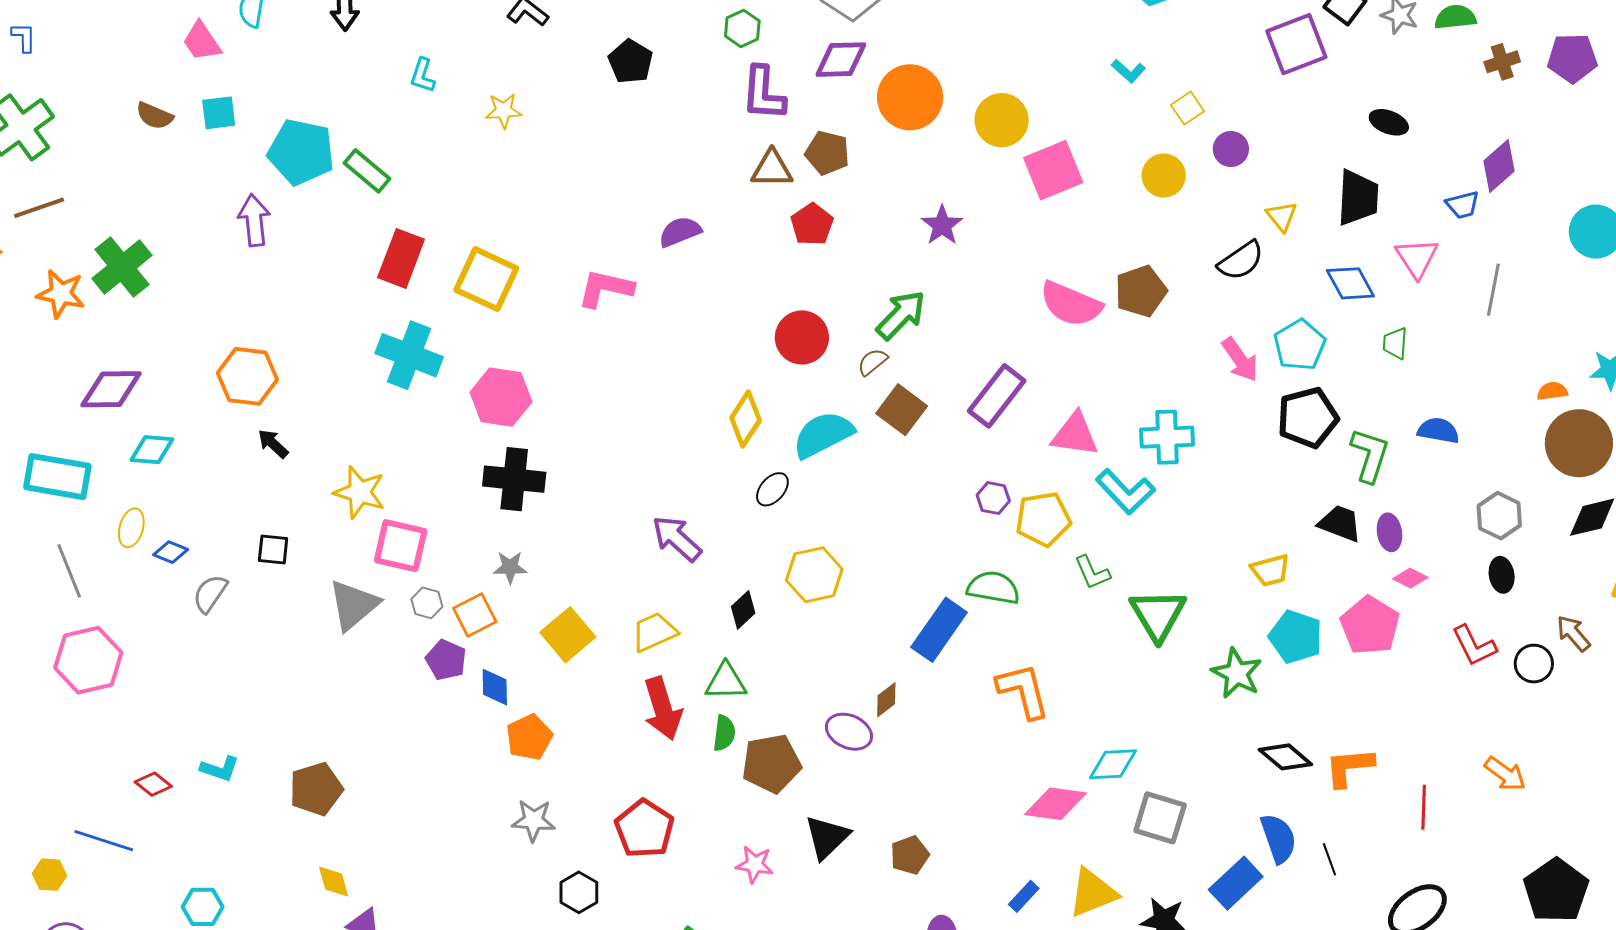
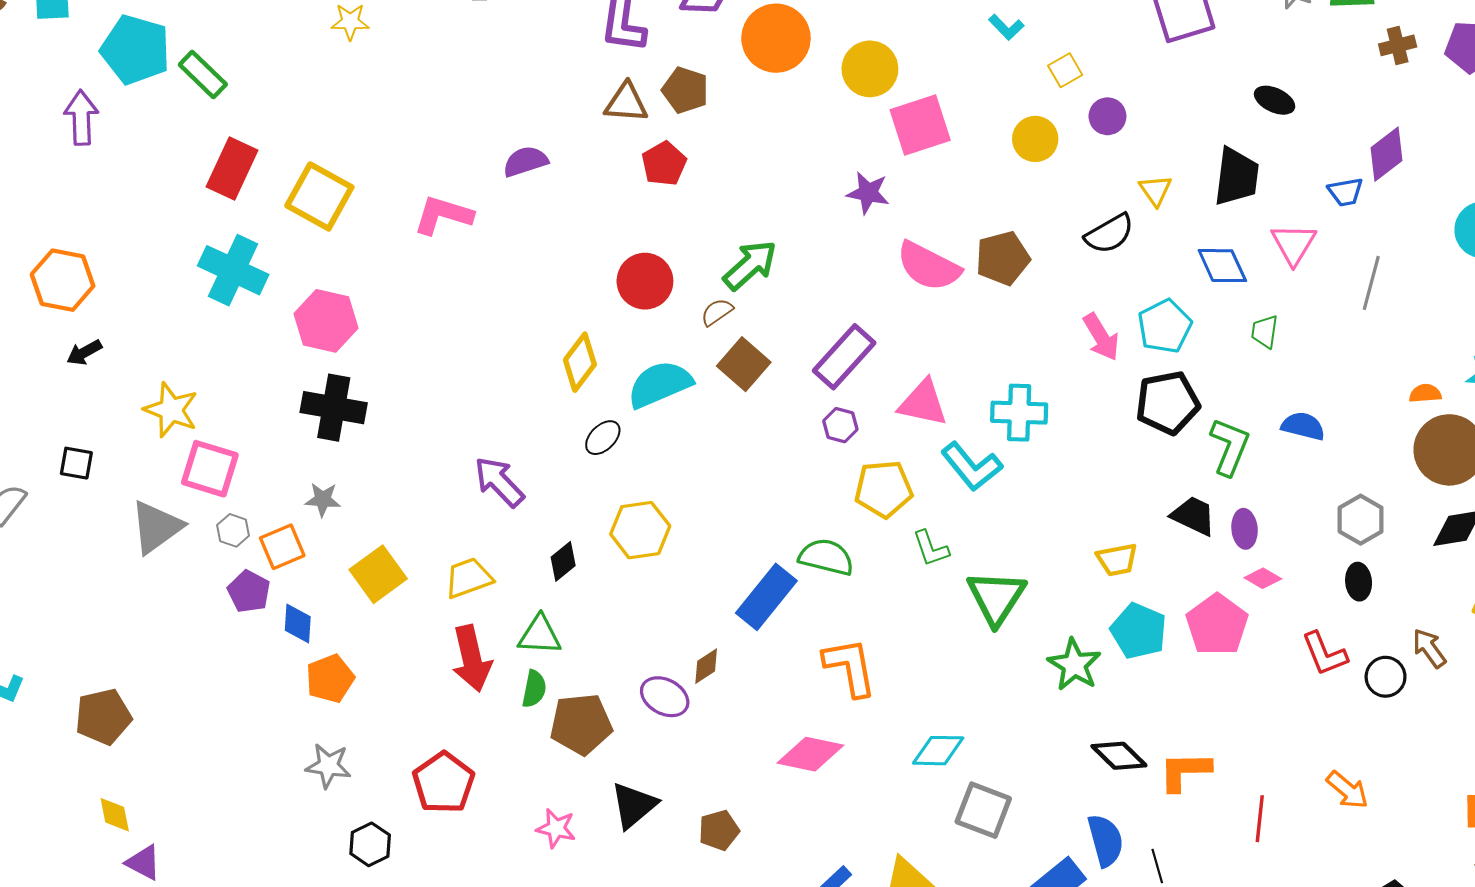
purple star: (942, 225) -> (868, 193), moved, turned -30
black arrow: (273, 444) -> (84, 352), turned -76
purple hexagon: (993, 498) -> (840, 425), moved
pink diamond: (1055, 804) -> (810, 754), moved

